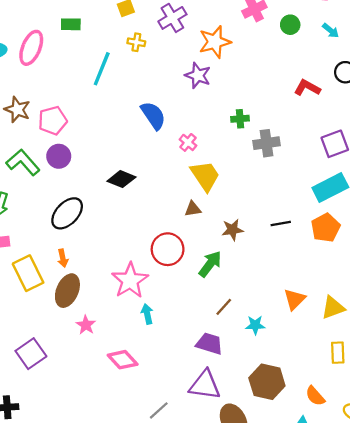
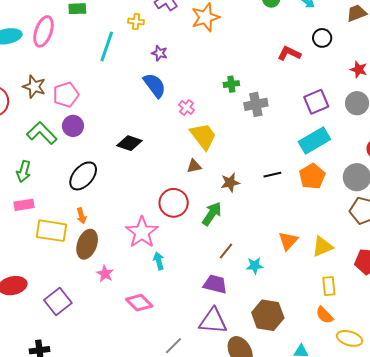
purple star: (198, 75) -> (159, 53), moved, size x0.7
yellow rectangle: (28, 273) -> (51, 231), turned -52
orange semicircle: (315, 396) -> (324, 315), moved

